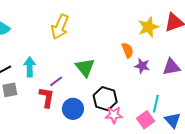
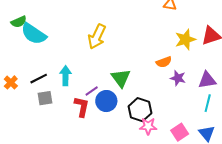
orange semicircle: (128, 50) -> (164, 62), turned 91
cyan line: (156, 104) -> (208, 103), moved
blue circle: (73, 109) -> (106, 101), moved

